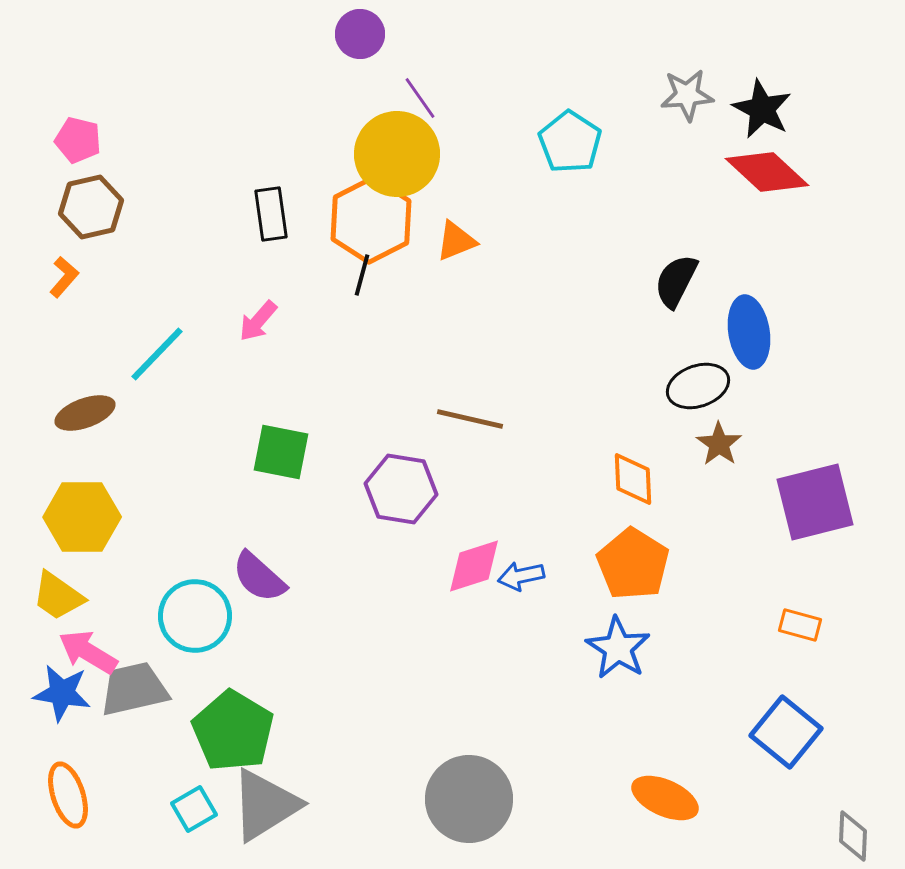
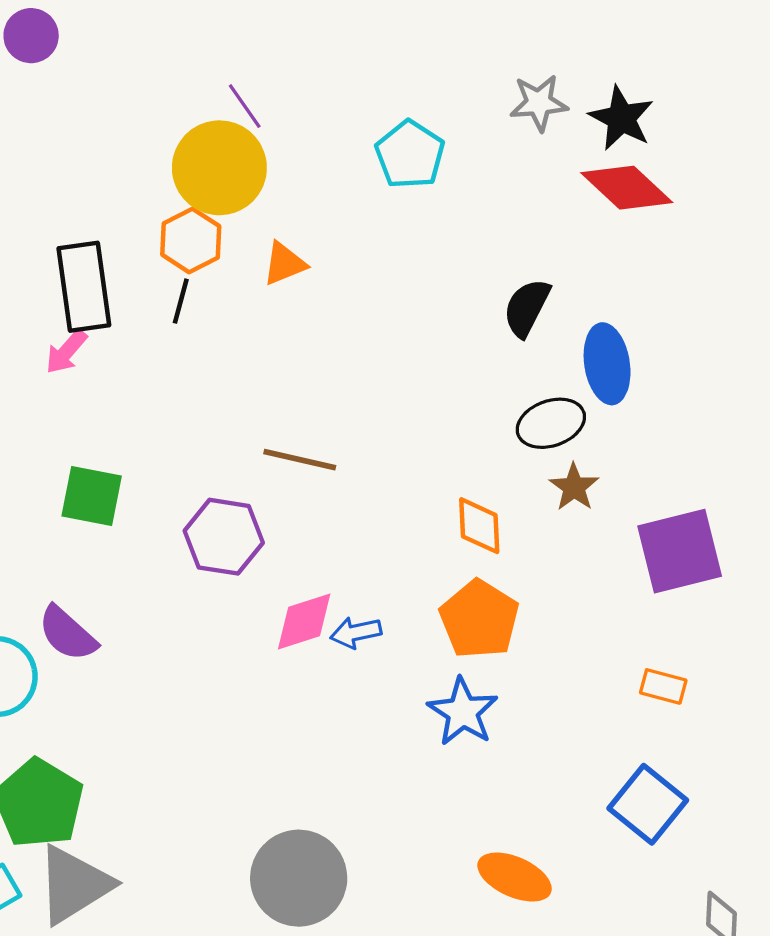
purple circle: (360, 34) -> (31, 36), moved
black rectangle: (271, 214) -> (84, 287), moved, size x1.5
orange hexagon: (371, 220) -> (191, 240), size x0.7

